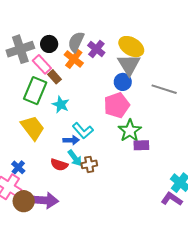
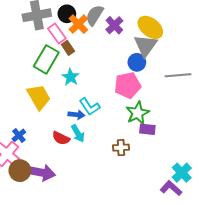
orange cross: (74, 59) -> (78, 24), moved
gray line: (164, 89) -> (178, 75), turned -30
brown cross: (89, 164) -> (121, 148), moved

